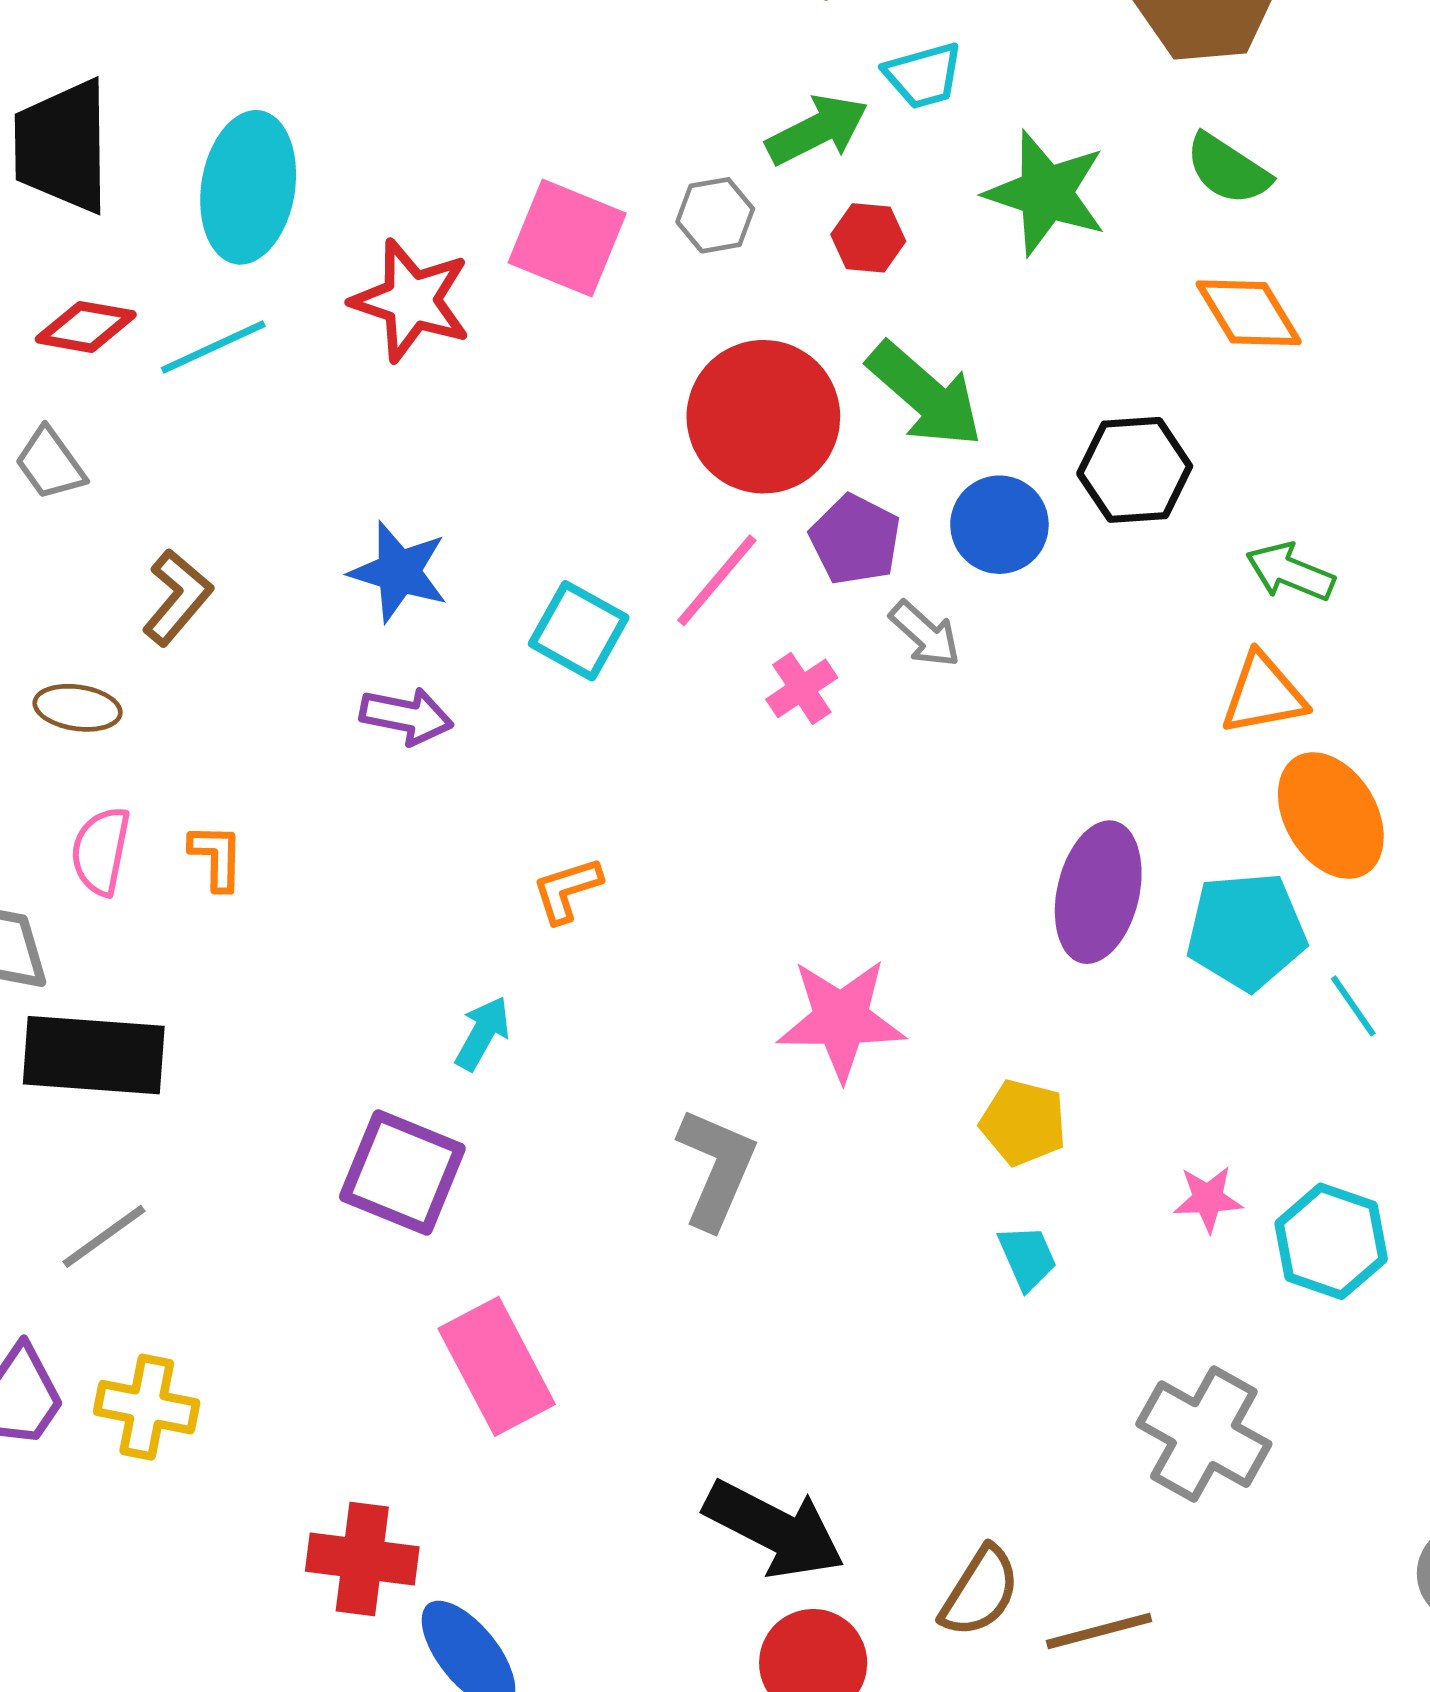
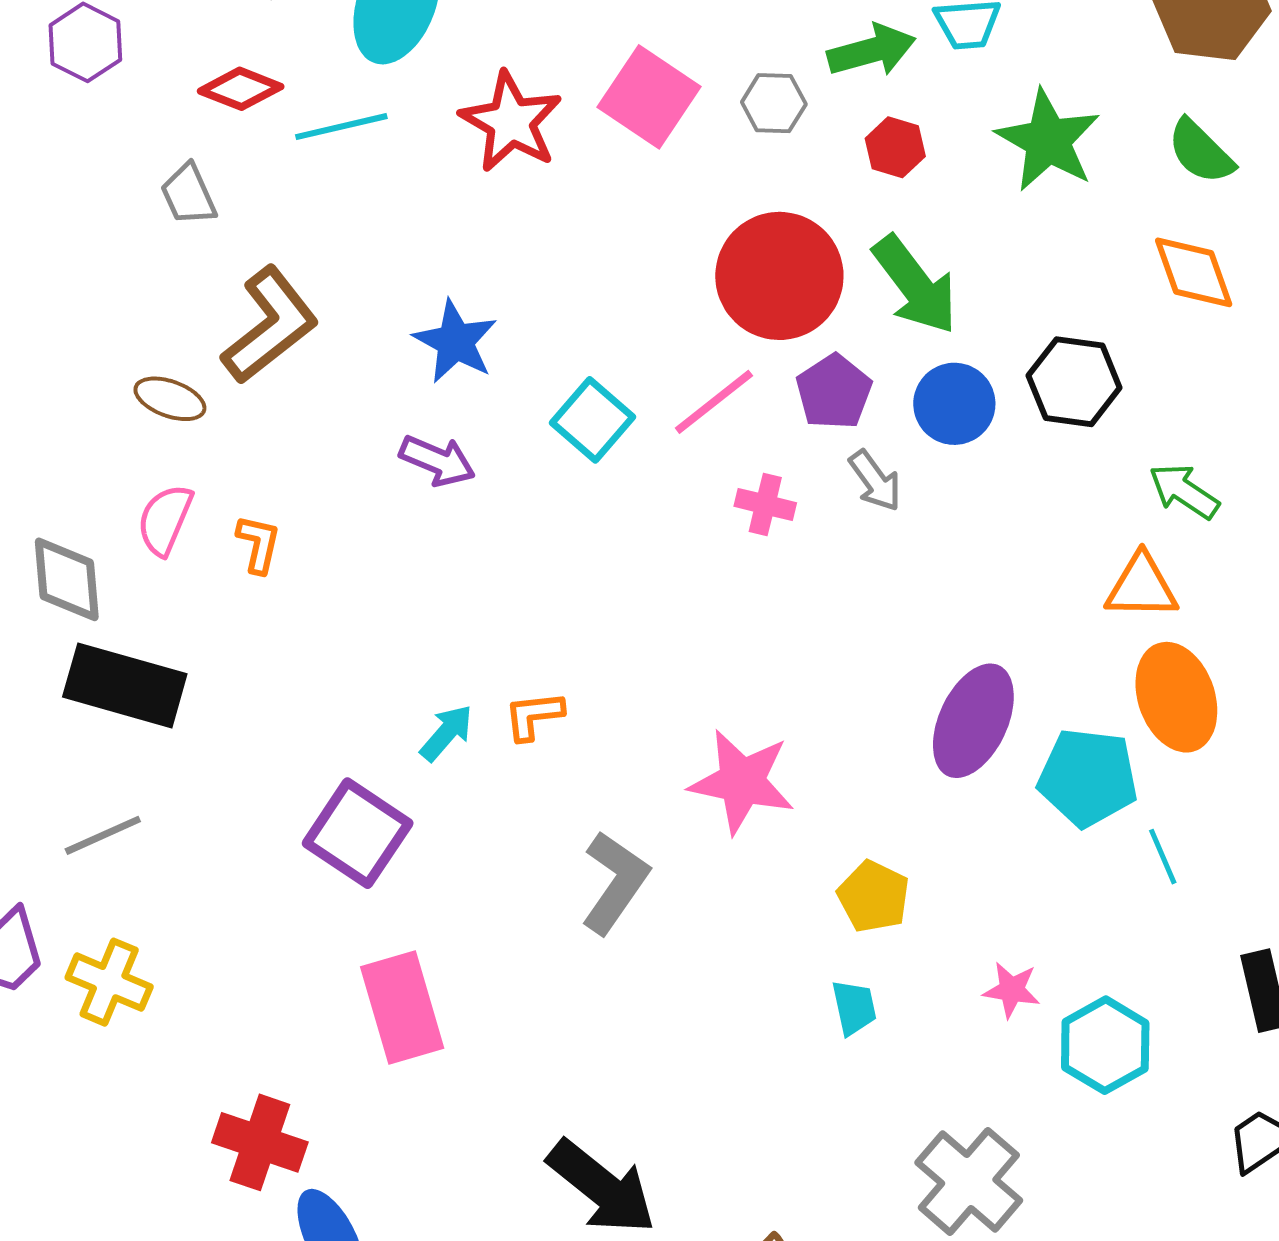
brown L-shape: (177, 597) -> (270, 325), size x1.5
pink cross: (802, 688) -> (765, 504), turned 36
orange L-shape: (567, 890) -> (534, 716), moved

